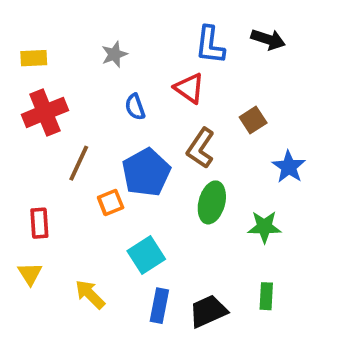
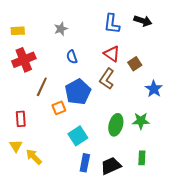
red triangle: (189, 88) -> (112, 54), moved
green ellipse: (212, 202) -> (116, 125), moved
yellow arrow: (90, 294) -> (34, 157), moved

